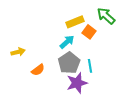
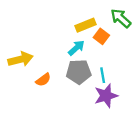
yellow arrow: (18, 52) -> (21, 59), size x1.5
gray pentagon: (69, 63) -> (79, 72), turned 30
purple star: (77, 83) -> (106, 96), moved

